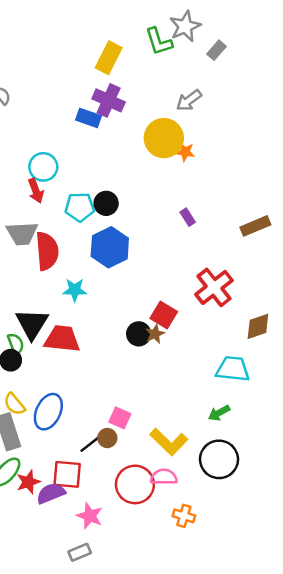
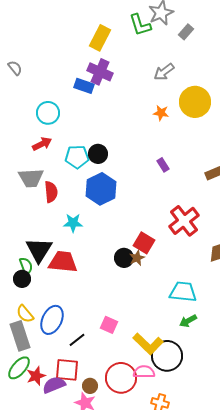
yellow circle: (164, 138) -> (195, 102), moved
cyan circle: (43, 167) -> (48, 113), moved
red arrow: (36, 191) -> (42, 144), turned -96
red semicircle: (47, 251) -> (51, 192), size x0.7
cyan trapezoid: (233, 369) -> (183, 292), moved
brown circle: (107, 438) -> (90, 386), moved
black line: (90, 444) -> (77, 340), moved
black circle: (219, 459) -> (167, 356), moved

